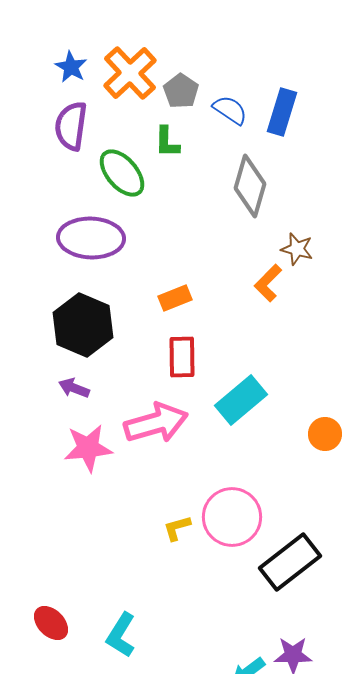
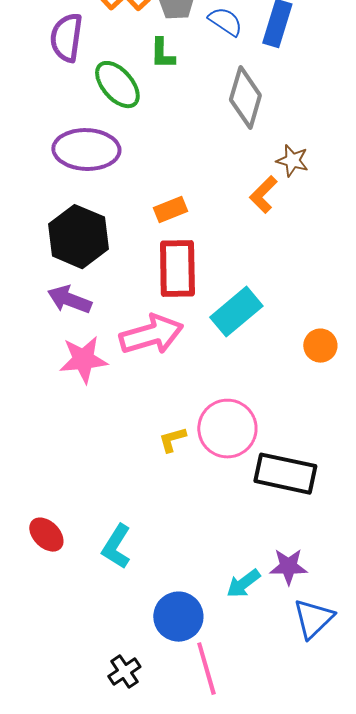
red rectangle: (182, 357) -> (177, 269), size x1.4
purple arrow: (74, 388) -> (69, 300), size x1.4
black rectangle: (290, 562) -> (285, 474), turned 50

